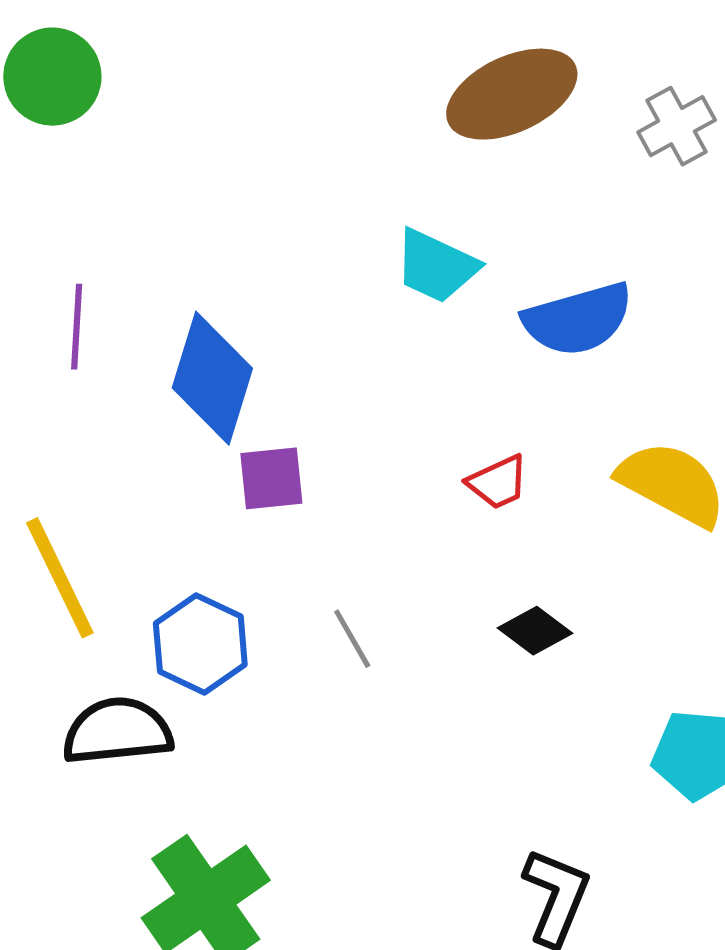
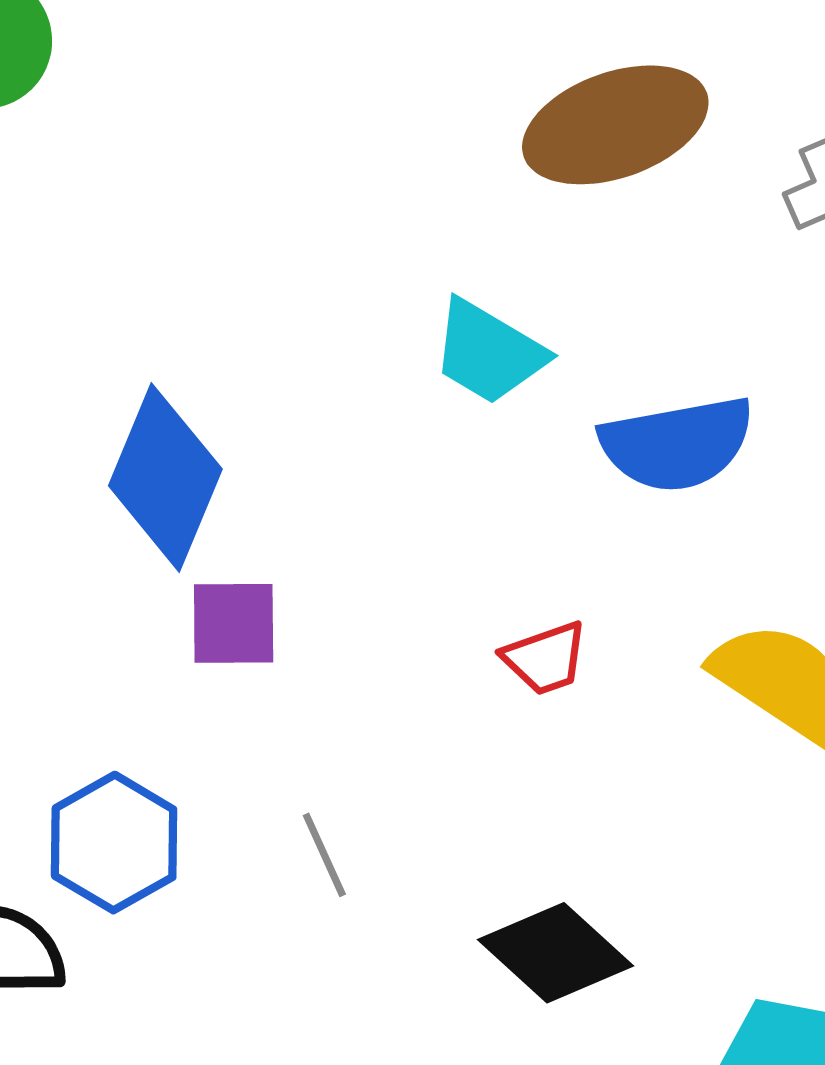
black diamond: (535, 631) -> (556, 953), moved, size x1.5

